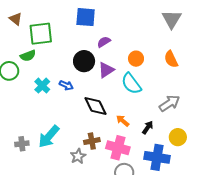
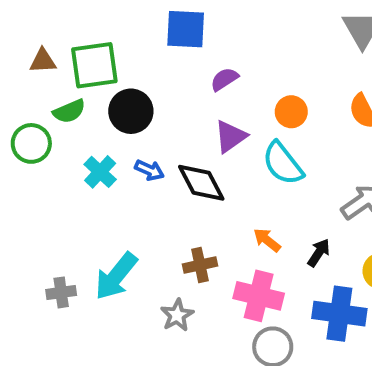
brown triangle: (16, 19) -> (43, 61), moved, turned -40
black circle: (84, 61) -> (131, 111), moved
black diamond: (95, 106) -> (201, 183), moved
brown cross: (92, 141) -> (200, 265), moved

